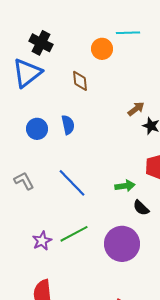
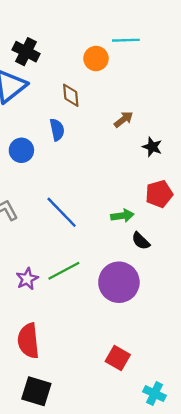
brown arrow: (136, 109) -> (124, 119), moved
blue semicircle: (68, 125) -> (57, 130), moved

